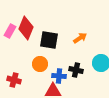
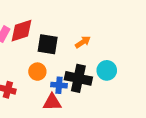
red diamond: (26, 28) -> (21, 31), turned 50
black cross: (76, 70) -> (78, 78), size x1.6

